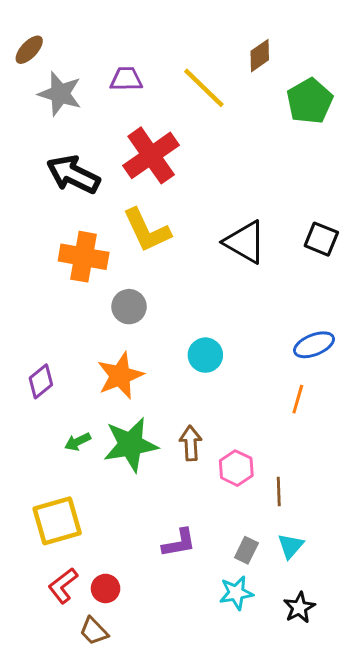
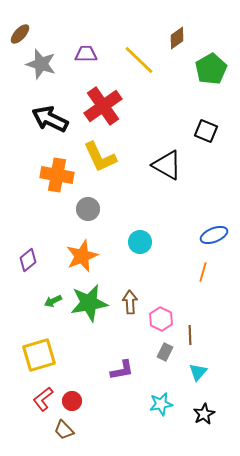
black square: (321, 239) -> (206, 131), moved
gray rectangle: (246, 550) -> (165, 352), moved

